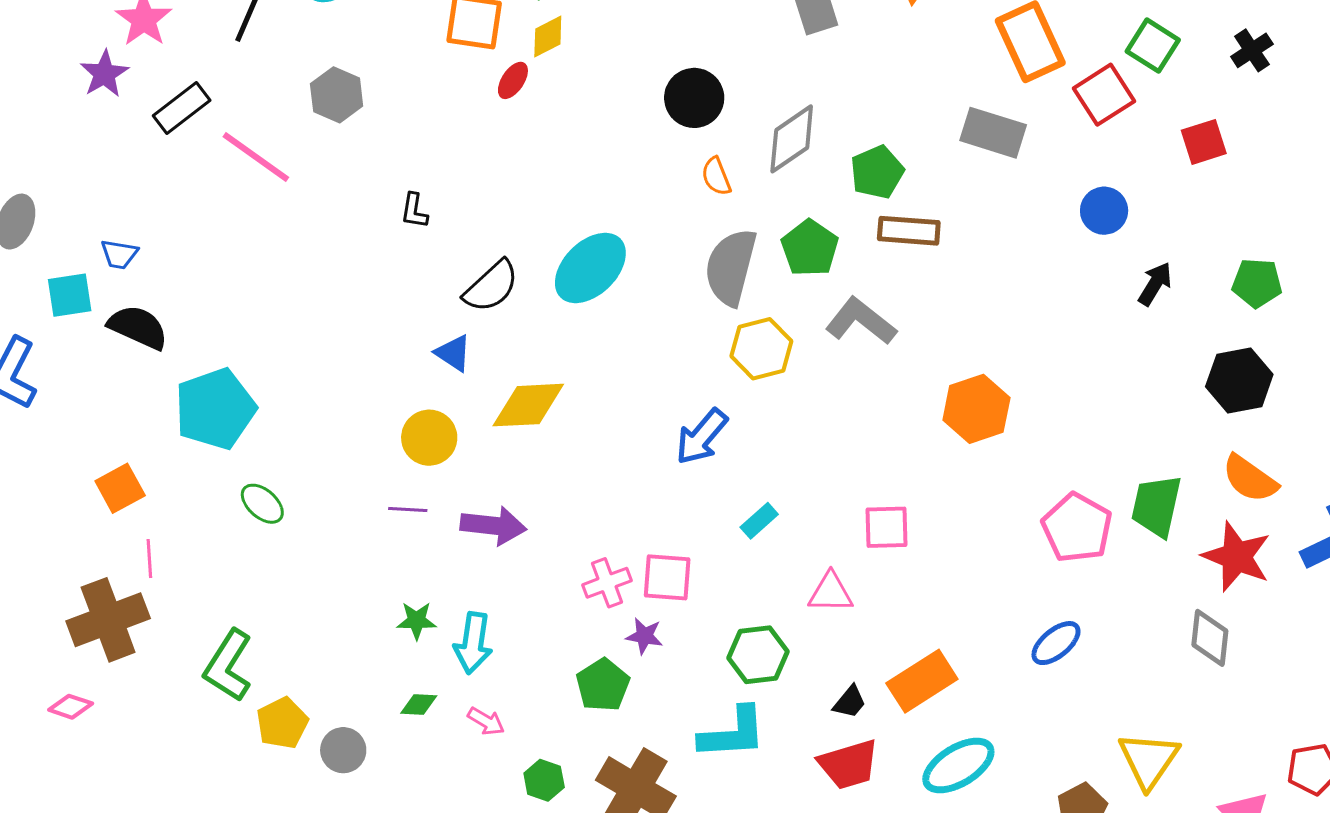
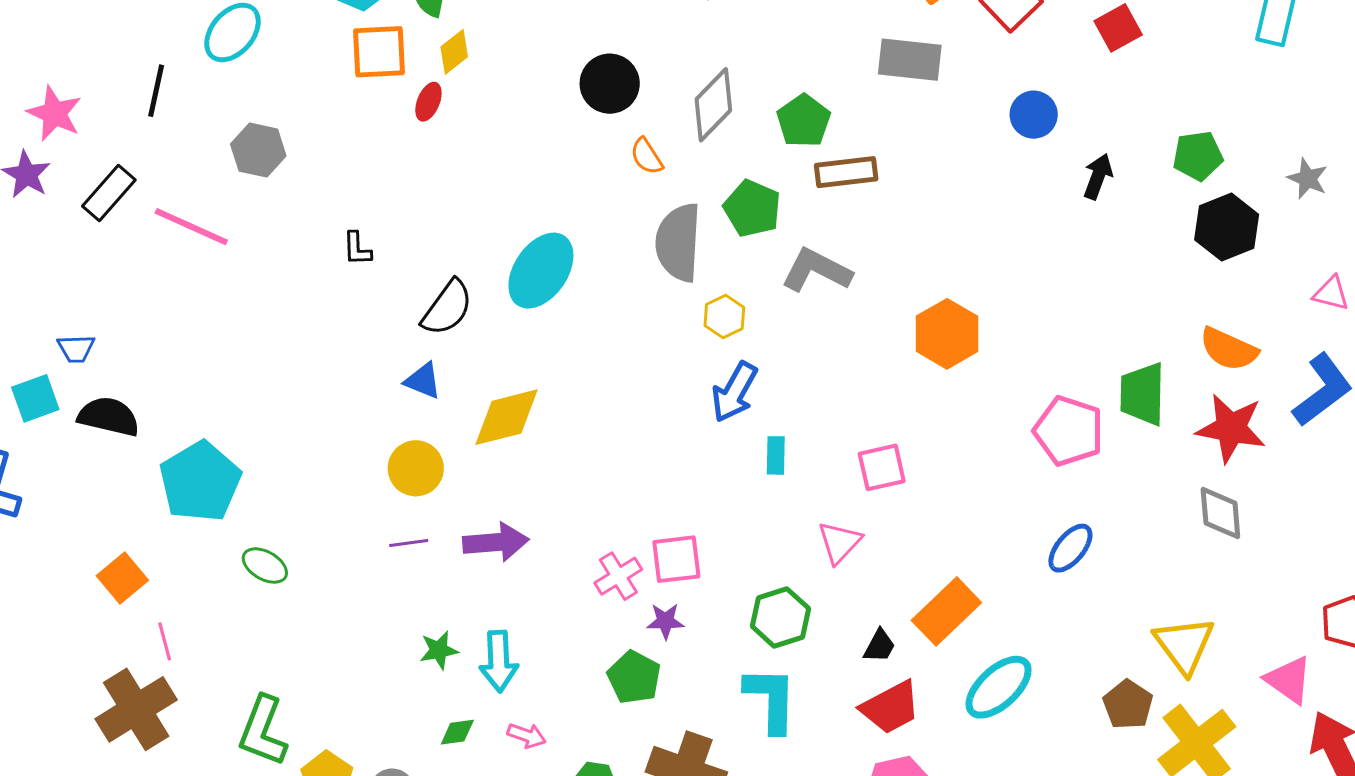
yellow hexagon: (761, 349) -> (724, 317), size x0.7
black hexagon: (1239, 380) -> (1227, 227), moved
blue arrow: (702, 437) -> (734, 392), moved
cyan rectangle: (759, 521) -> (776, 455), moved, turned -36
pink triangle: (831, 593) -> (840, 542), turned -36
cyan L-shape: (733, 733) -> (771, 699), turned -74

